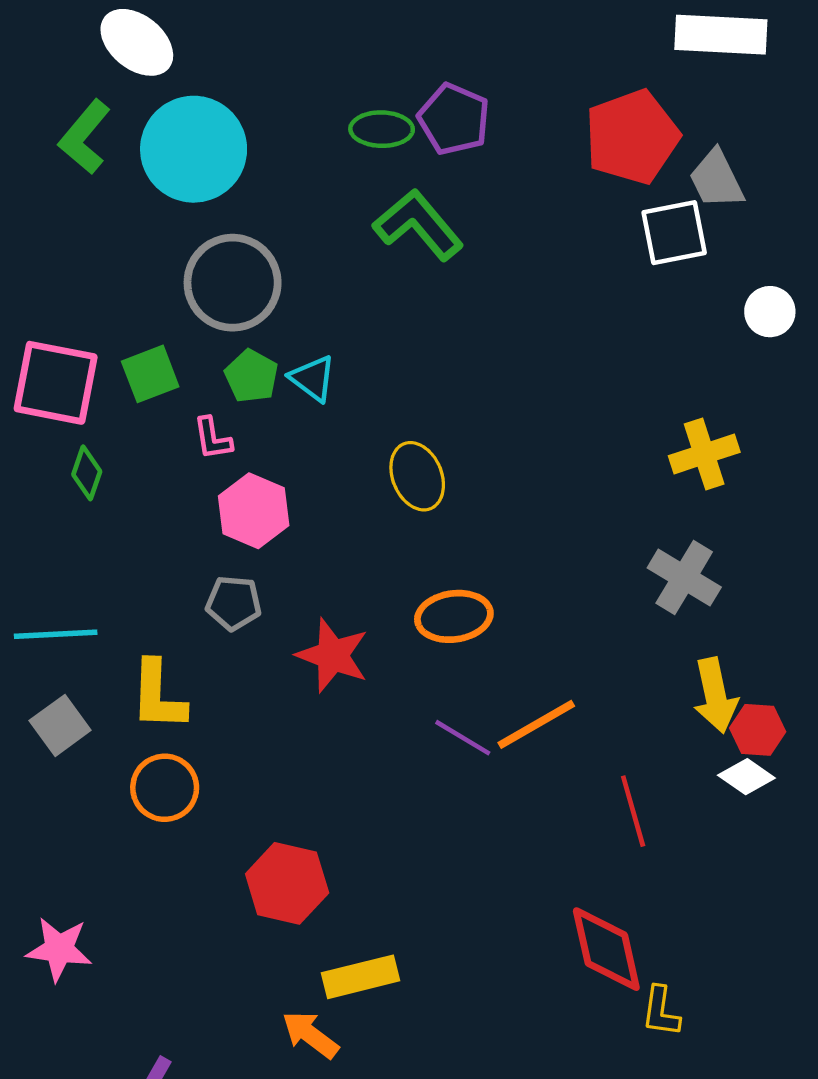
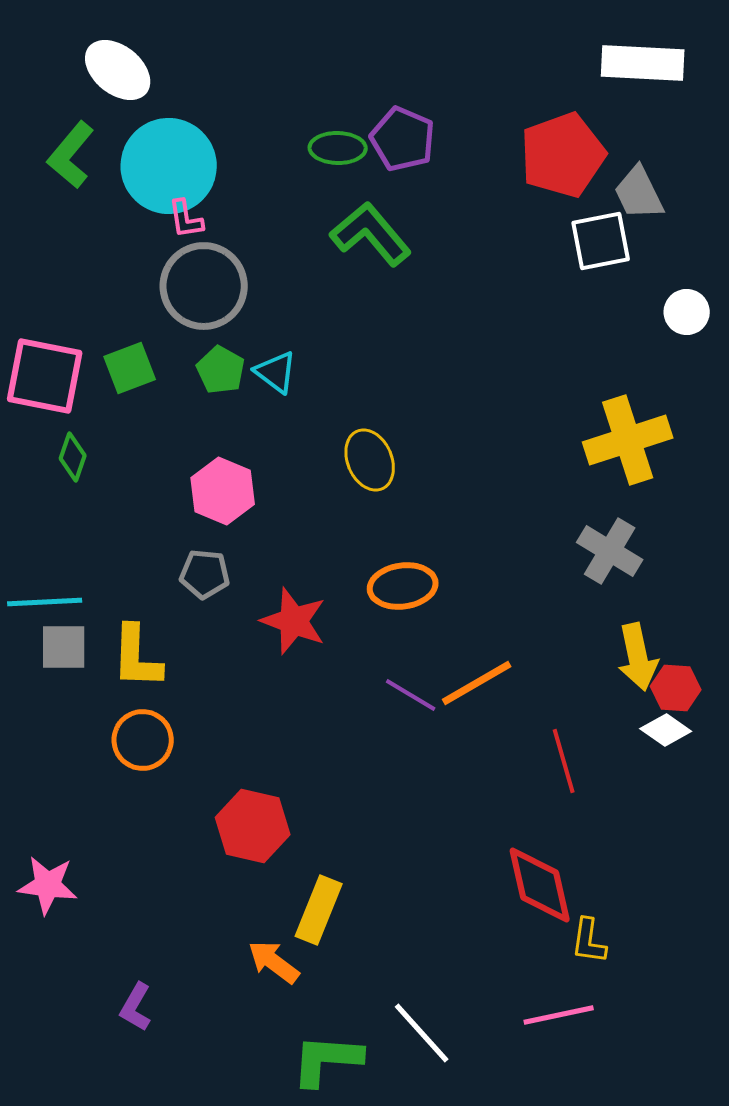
pink L-shape: (212, 438) -> (186, 219), moved
yellow cross: (704, 454) -> (628, 440), size x1.4
gray square: (60, 725) -> (64, 647), moved, turned 36
yellow rectangle: (360, 977) -> (319, 910), turned -54

